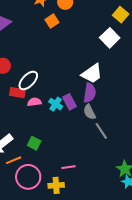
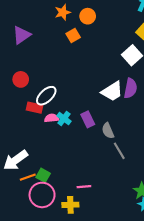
purple semicircle: (90, 93) -> (131, 88), moved
cyan cross: (56, 104) -> (64, 119), moved
green square: (34, 143) -> (43, 175), moved

